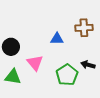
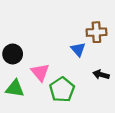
blue triangle: (57, 39) -> (78, 49), moved, turned 48
green pentagon: (67, 75) -> (62, 90), moved

